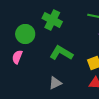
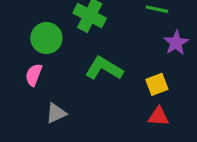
gray triangle: (55, 83) -> (56, 113), moved

